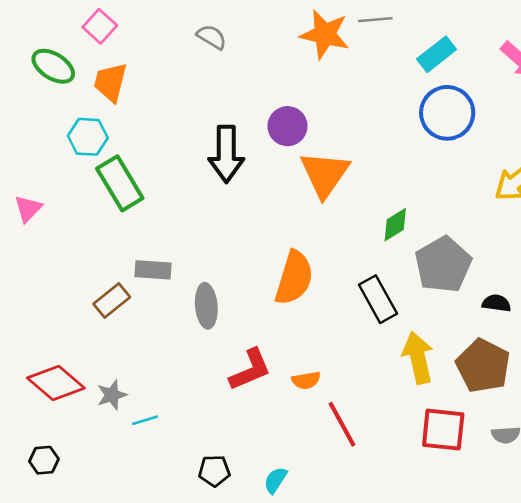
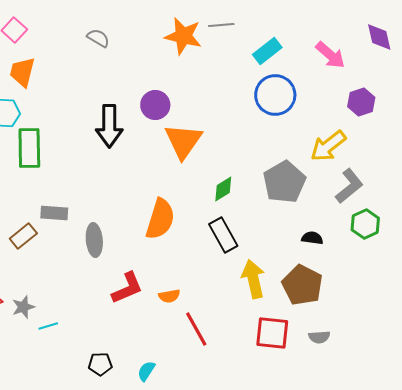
green rectangle: (120, 183) -> (29, 148), turned 30
green diamond: (395, 225) -> (223, 189), moved
gray pentagon: (443, 265) -> (284, 182), moved

